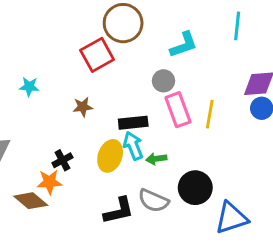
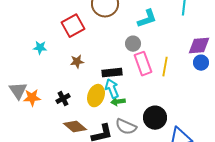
red square: (97, 55) -> (73, 26), moved
green arrow: (156, 159) -> (118, 102), moved
orange star: (49, 182) -> (32, 98), moved
brown diamond: (31, 201) -> (75, 127), moved

